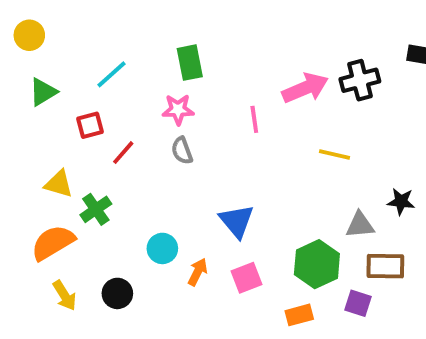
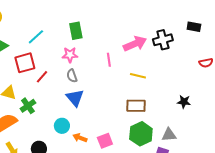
red square: (90, 125) -> (25, 63), size x1.5
yellow line: (335, 155) -> (138, 76), moved
blue triangle: (237, 221) -> (75, 98), moved
gray triangle: (360, 225) -> (169, 135), moved
brown rectangle: (385, 266) -> (136, 106), moved
orange arrow: (198, 272) -> (80, 138), turned -96

